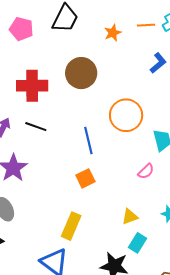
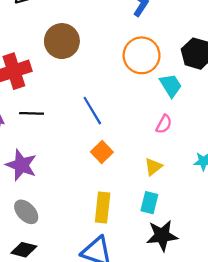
orange circle: (126, 115) -> (142, 55), moved
yellow triangle: (130, 217) -> (153, 167), moved
cyan rectangle: (137, 243) -> (149, 203), moved

